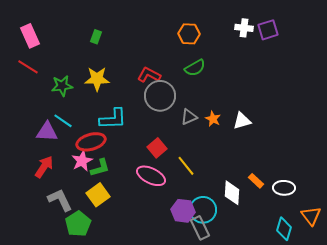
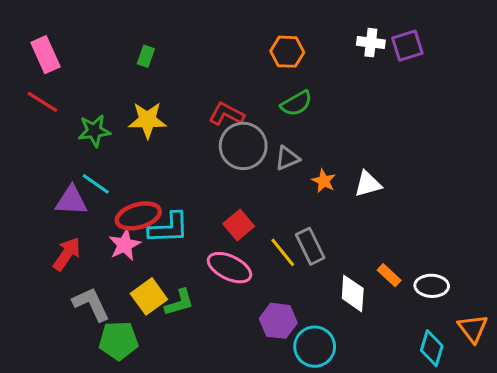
gray triangle: (189, 117) -> (287, 158), moved
cyan L-shape: (113, 119) -> (169, 228), moved
green L-shape: (100, 168) -> (179, 303), moved
cyan circle: (203, 210) -> (315, 347), moved
green pentagon: (78, 224) -> (119, 341), turned 30
gray rectangle: (200, 228) -> (310, 246), moved

